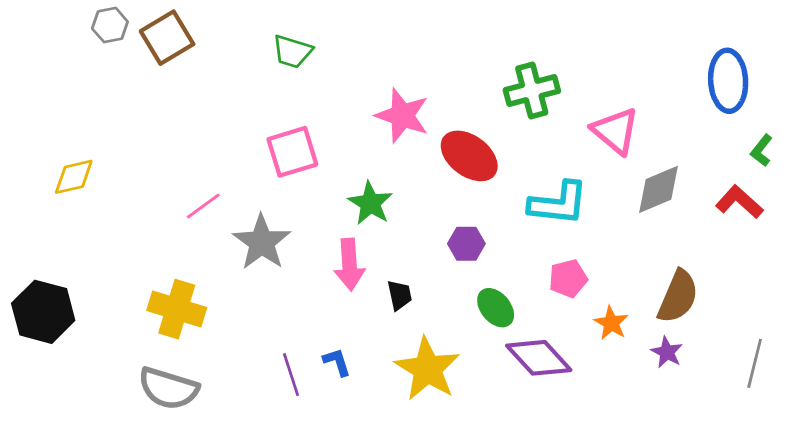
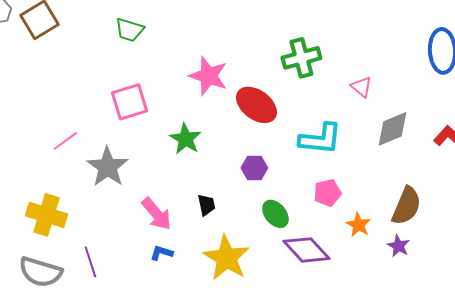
pink triangle: (615, 131) -> (361, 87), size x0.6
pink arrow: (349, 265) -> (156, 214), moved, turned -36
blue L-shape: (337, 362) -> (161, 253), turned -55
purple line: (291, 375) -> (90, 262), moved

